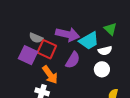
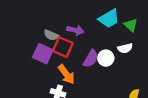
purple arrow: (68, 34) -> (75, 30), moved, size x0.7
cyan trapezoid: (89, 41) -> (109, 19), moved
white circle: (102, 69) -> (106, 58), moved

